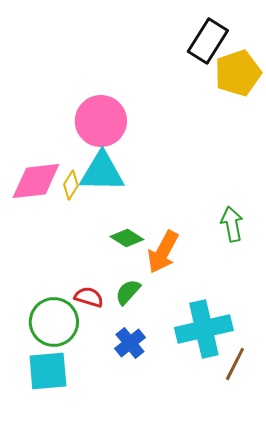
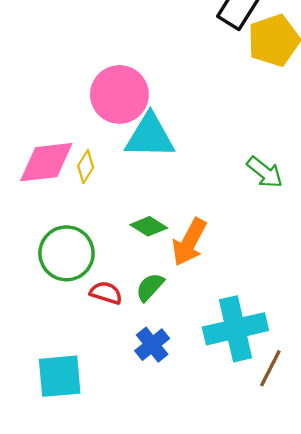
cyan triangle: (102, 172) -> (150, 136), moved
green arrow: (232, 224) -> (265, 172), moved, turned 140
green circle: (54, 322) -> (66, 253), moved

